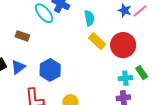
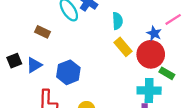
blue star: (125, 10) -> (154, 33), moved
green rectangle: (142, 73) -> (167, 73), moved, turned -32
cyan cross: (125, 78) -> (149, 91), size x1.5

